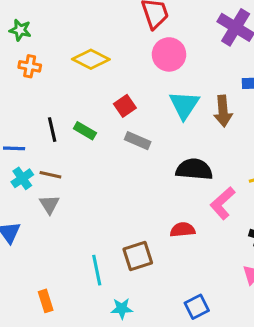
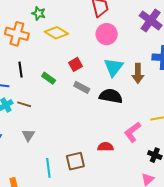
green star: (20, 30) -> (39, 13), moved
orange cross: (30, 66) -> (17, 34), size x1.6
black line: (52, 130) -> (20, 70), moved
black semicircle: (194, 169) -> (111, 96), moved
gray triangle: (49, 204) -> (28, 135), moved

